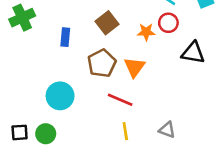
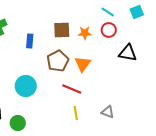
brown square: (107, 23) -> (62, 30), turned 36
orange star: (146, 32) -> (85, 33), moved
green circle: (46, 134) -> (18, 123), moved

